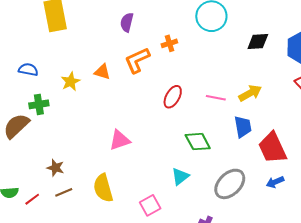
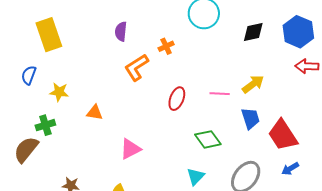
blue semicircle: (28, 70) -> (29, 75), moved, turned -72
orange triangle: (102, 72) -> (95, 113), moved
yellow star: (71, 82) -> (59, 92), moved, turned -30

